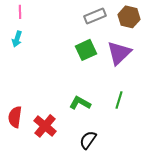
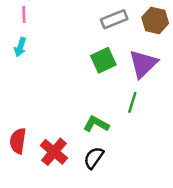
green line: (119, 100) -> (132, 102), moved
black semicircle: (88, 140) -> (94, 158), moved

